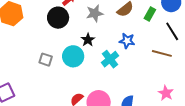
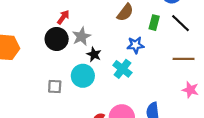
gray star: (95, 13) -> (81, 36), moved
green rectangle: (150, 14) -> (154, 23), moved
brown line: (162, 53) -> (184, 59), moved

